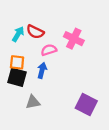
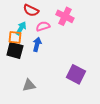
cyan arrow: (18, 34) -> (21, 28), moved
gray triangle: (33, 102) -> (29, 85), moved

